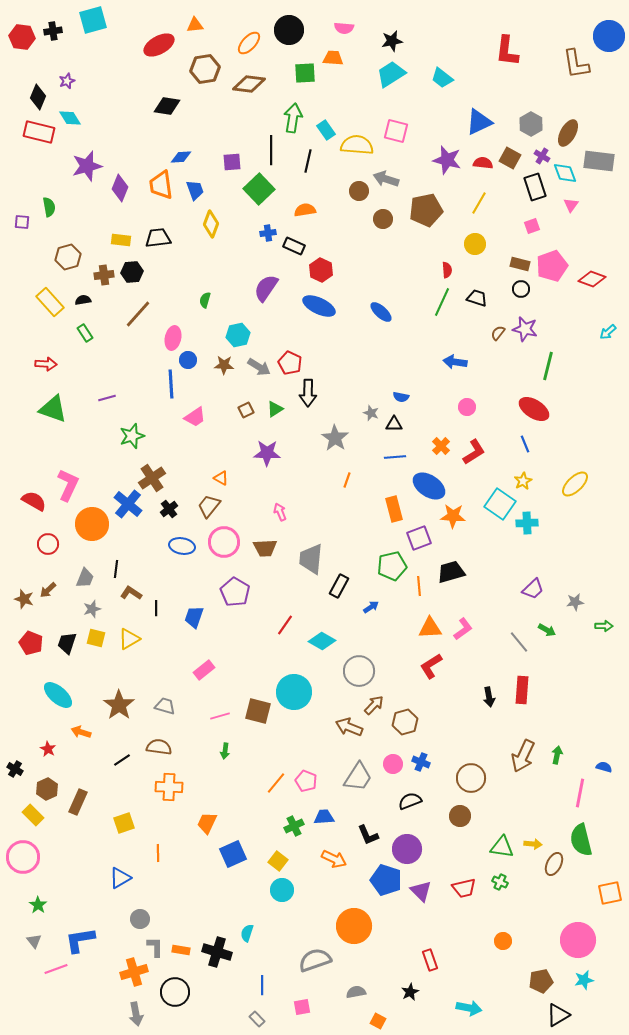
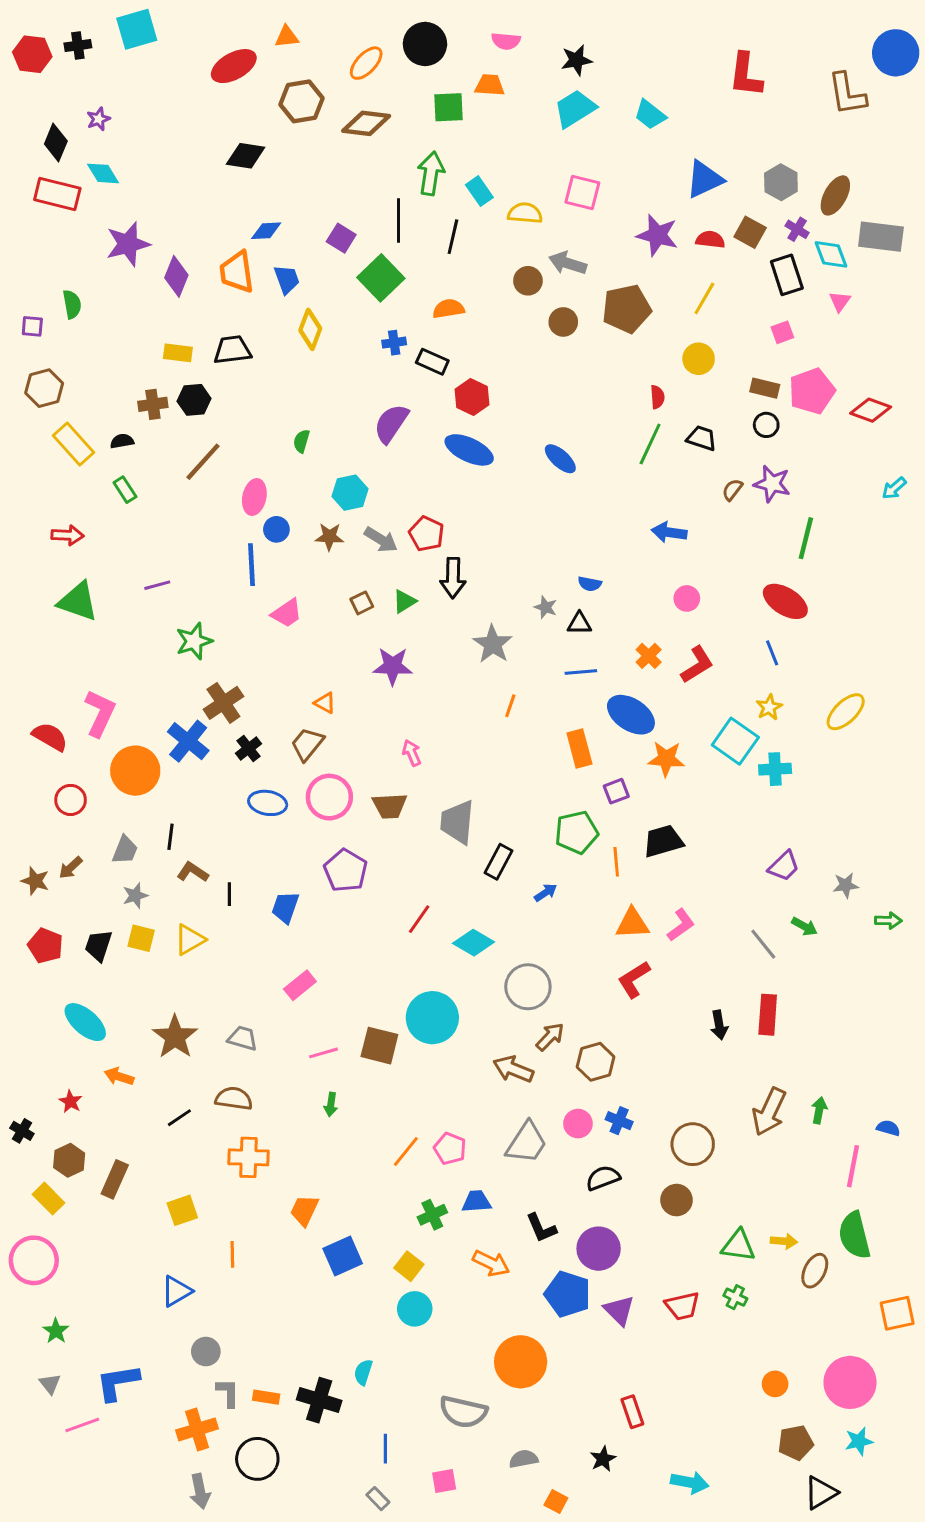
yellow semicircle: (357, 145) -> (525, 213), size x0.7
purple square: (232, 162) -> (341, 238), turned 36
brown hexagon: (68, 257) -> (44, 388), moved
purple square: (419, 538) -> (616, 791), size x0.7
orange circle: (503, 941) -> (775, 1384), moved
gray semicircle: (315, 960) -> (463, 1412), turned -148

